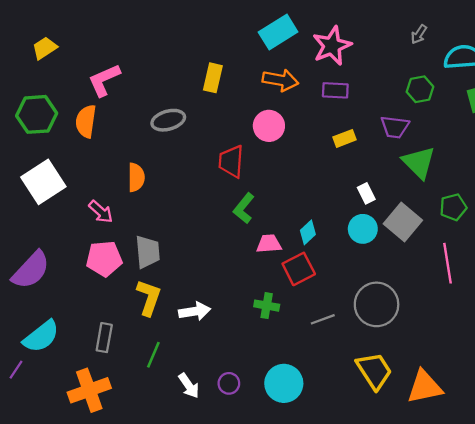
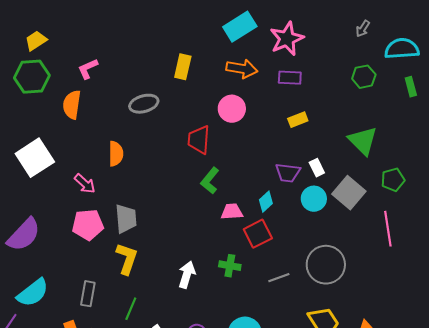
pink L-shape: (104, 80) -> (88, 69), size x0.7
green hexagon: (37, 114) -> (32, 77), moved
purple trapezoid: (395, 127) -> (288, 173), moved
white arrow: (195, 311) -> (187, 275), moved, turned -64

